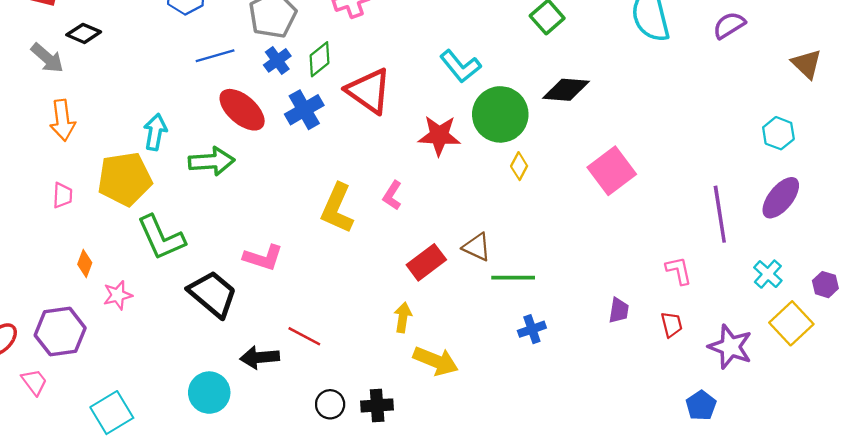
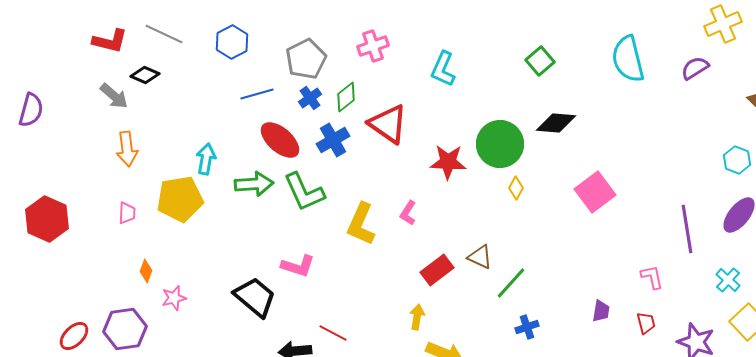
cyan L-shape: (460, 66) -> (443, 69), moved, turned 63
green L-shape: (161, 238) -> (304, 192), moved
green line: (513, 278) -> (511, 283), turned -48

